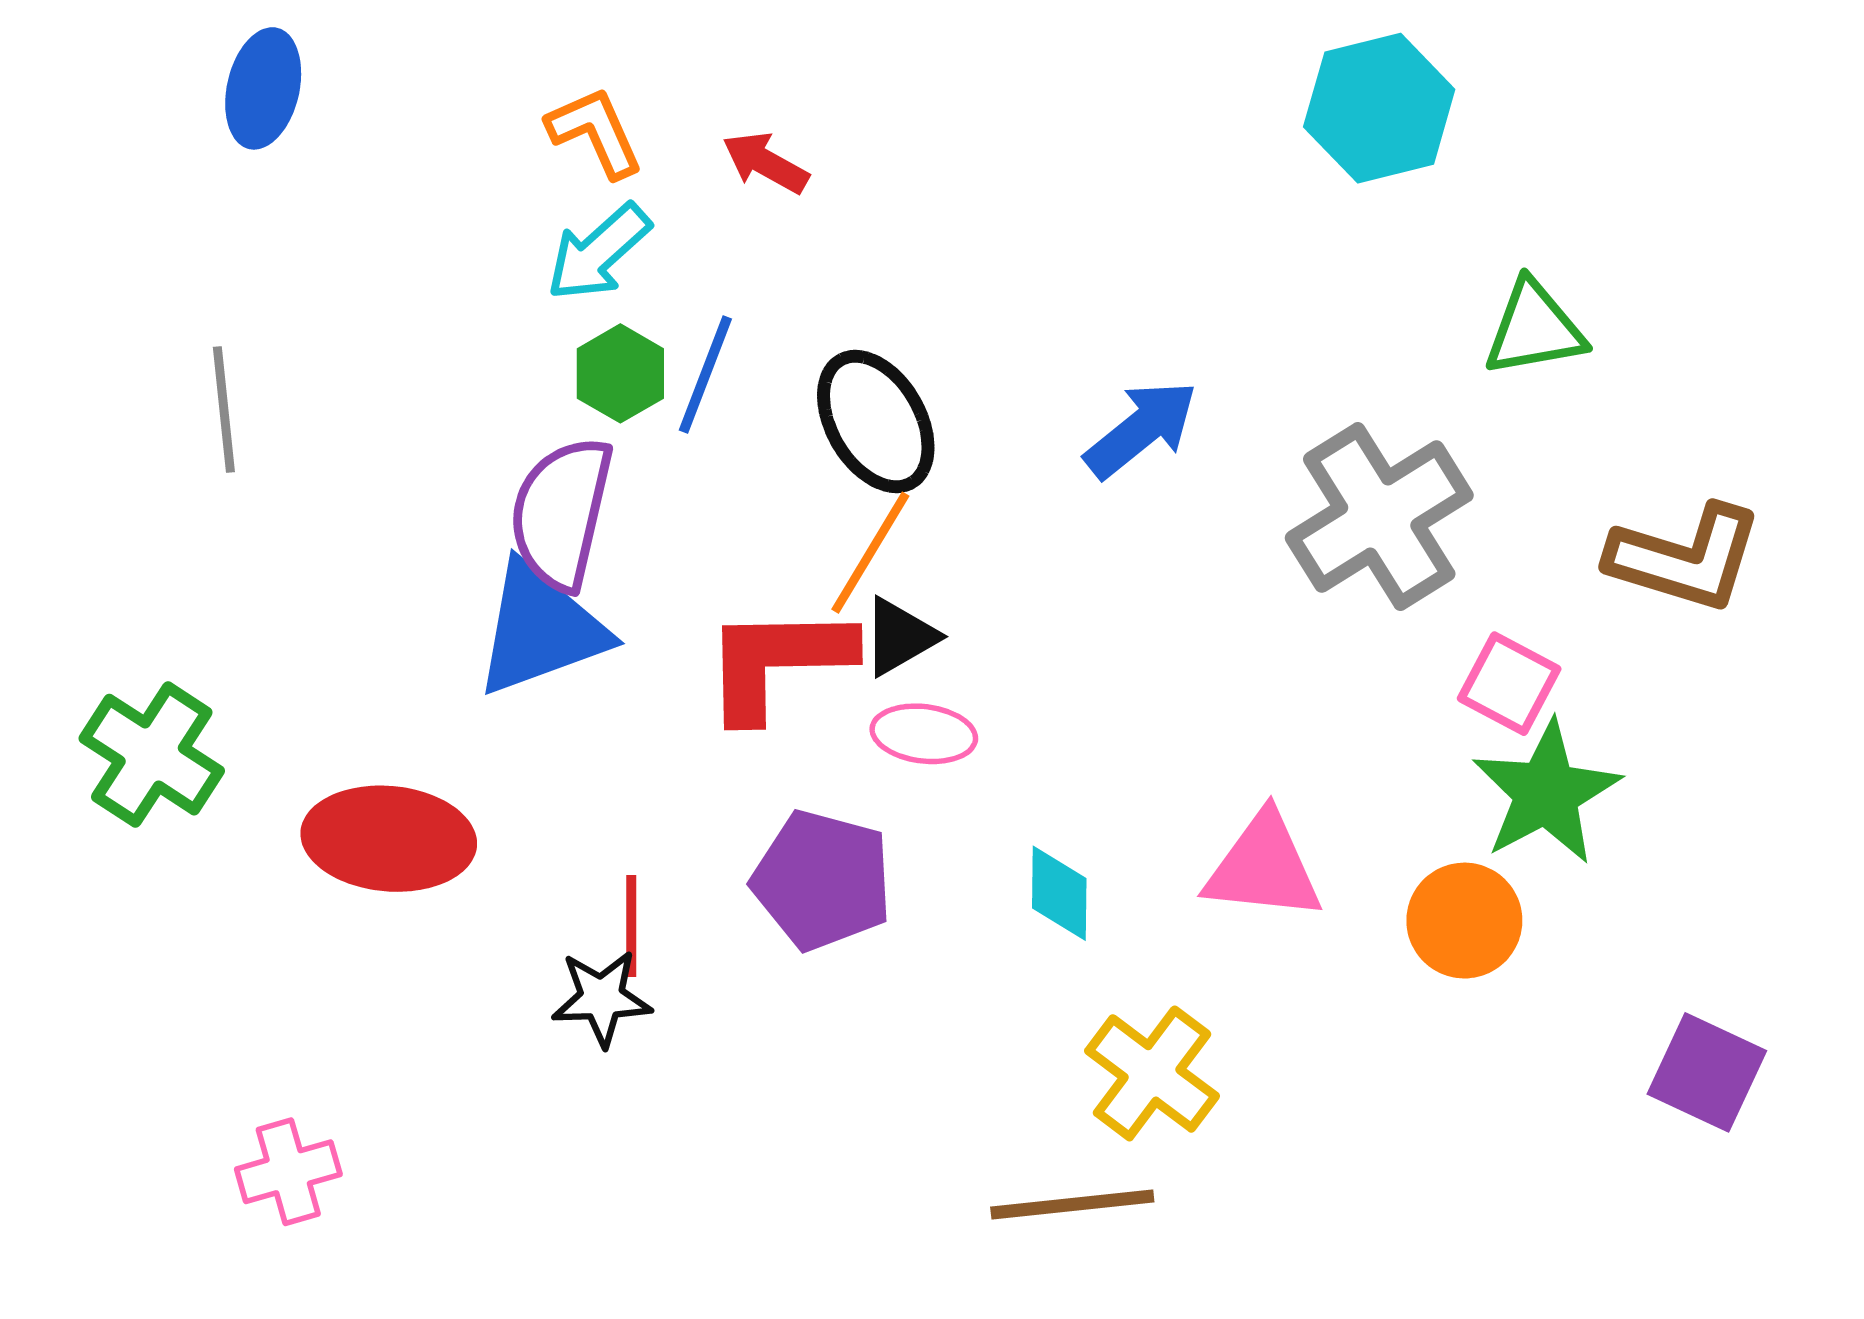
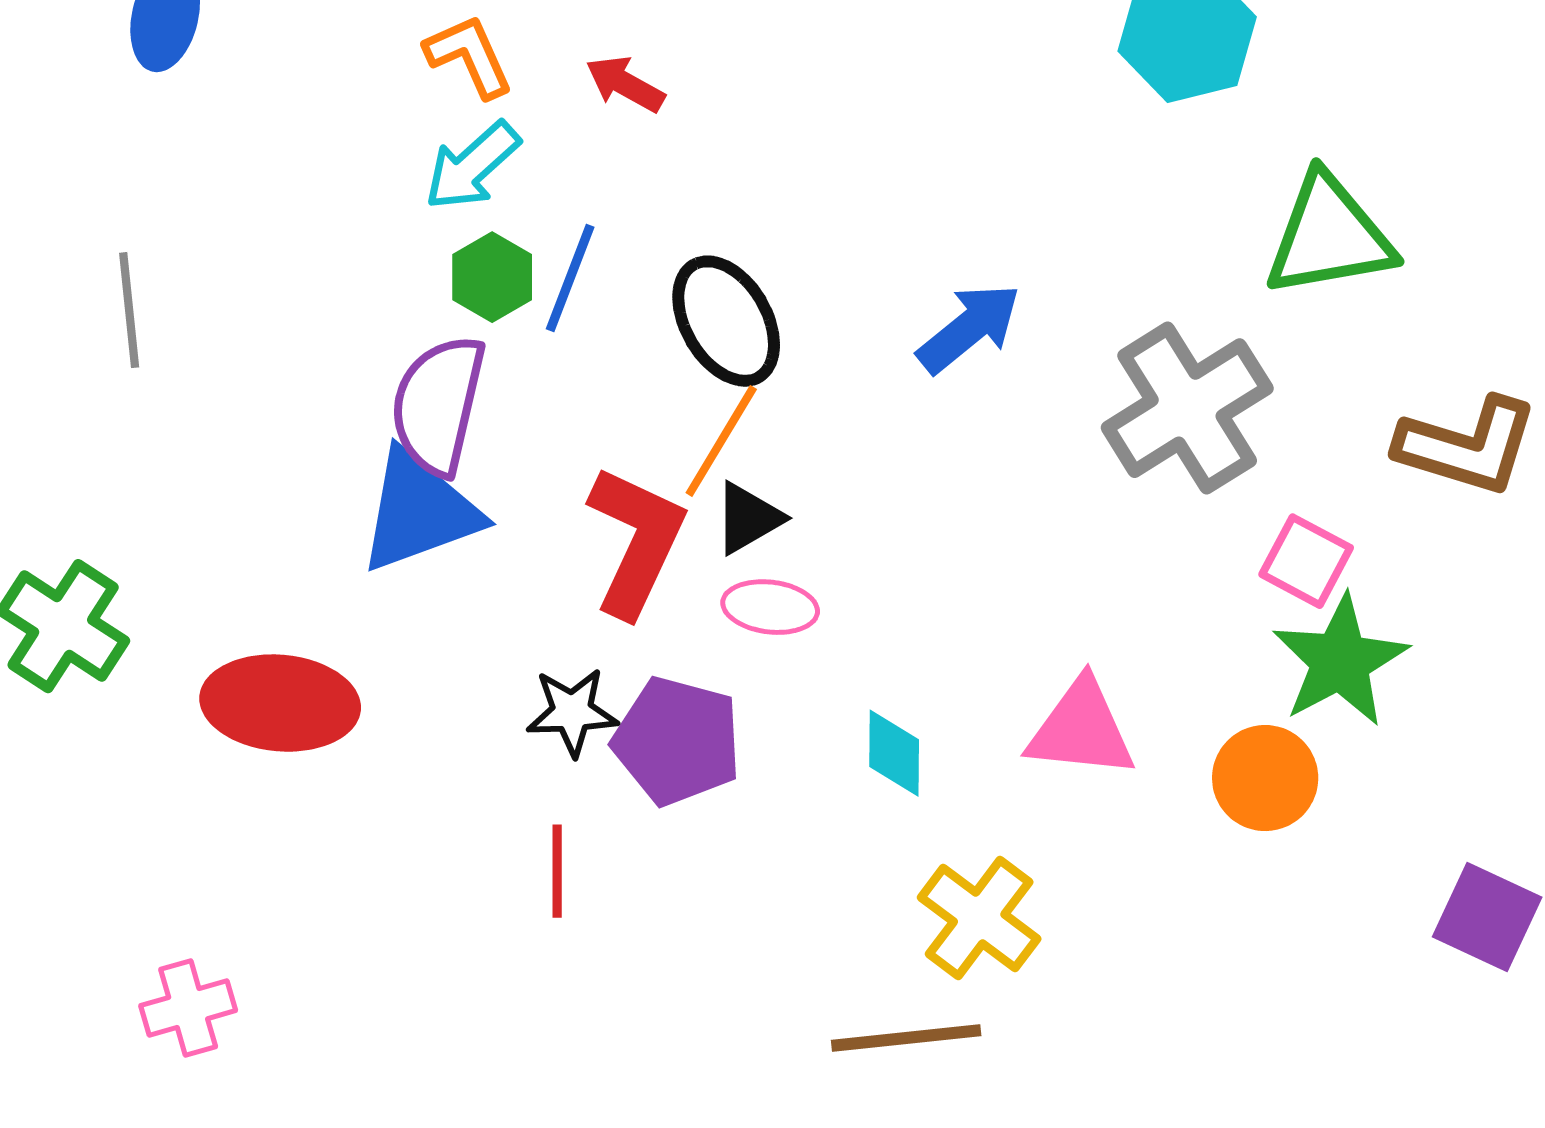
green triangle: (1534, 329) -> (1329, 236), size x1.4
red L-shape: (778, 662) -> (636, 541), turned 116
red line: (631, 926) -> (557, 871), moved
black star: (602, 998) -> (572, 712), moved

